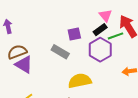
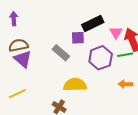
pink triangle: (105, 15) -> (116, 32), moved
black rectangle: (100, 30) -> (93, 24), moved, size x1.5
green line: (115, 36) -> (125, 55), moved

